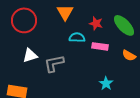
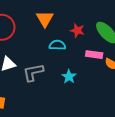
pink rectangle: (100, 46) -> (94, 55), moved
cyan star: (106, 83) -> (69, 77), moved

